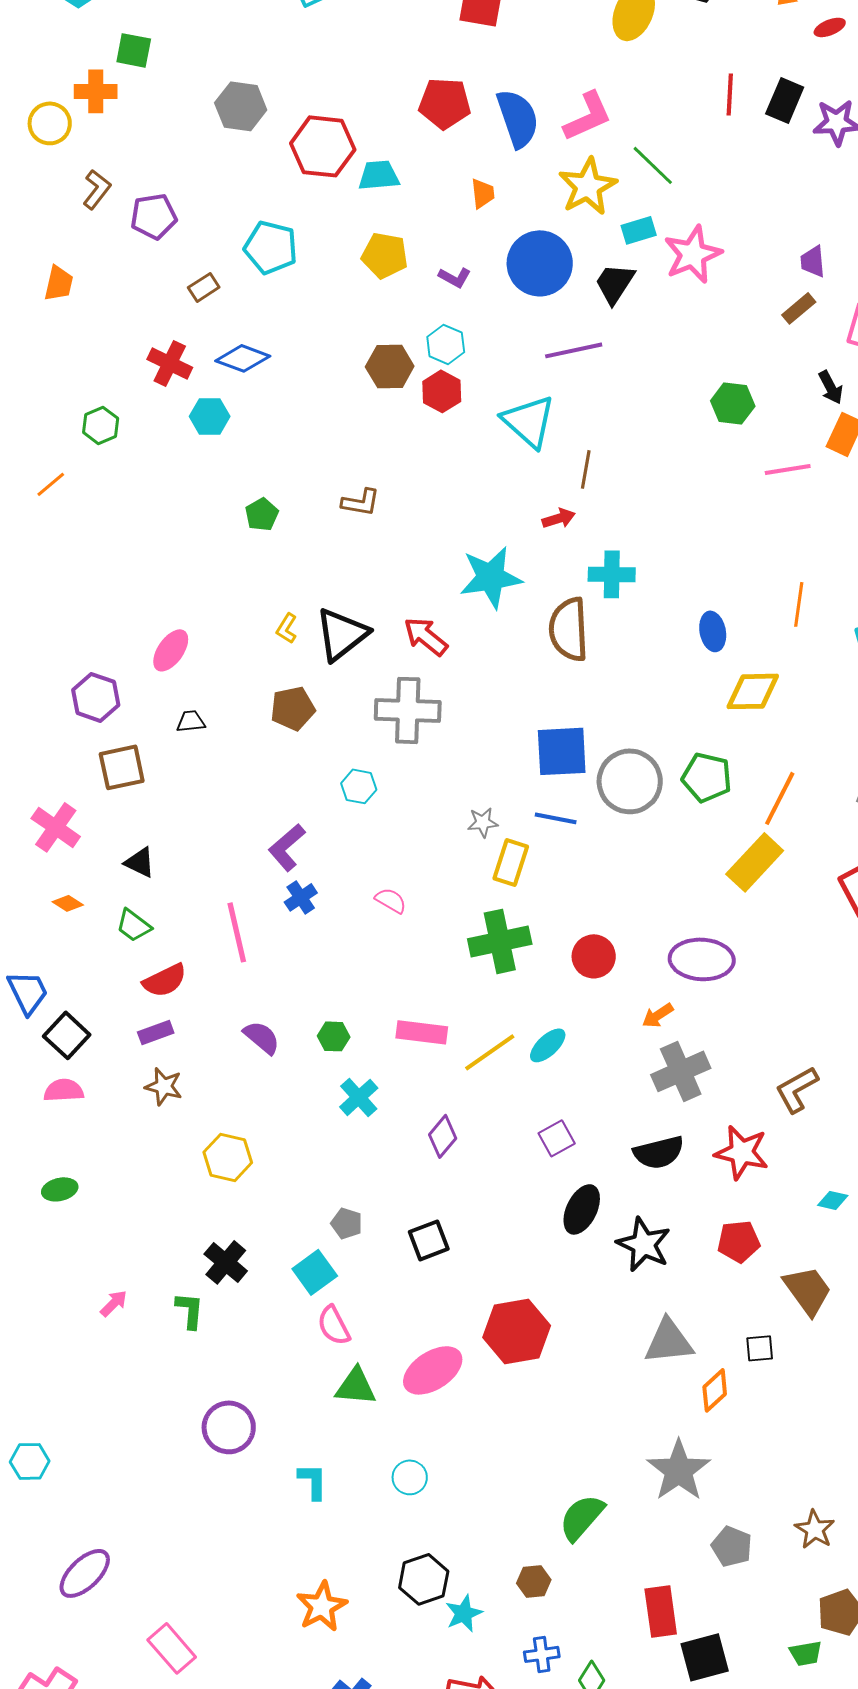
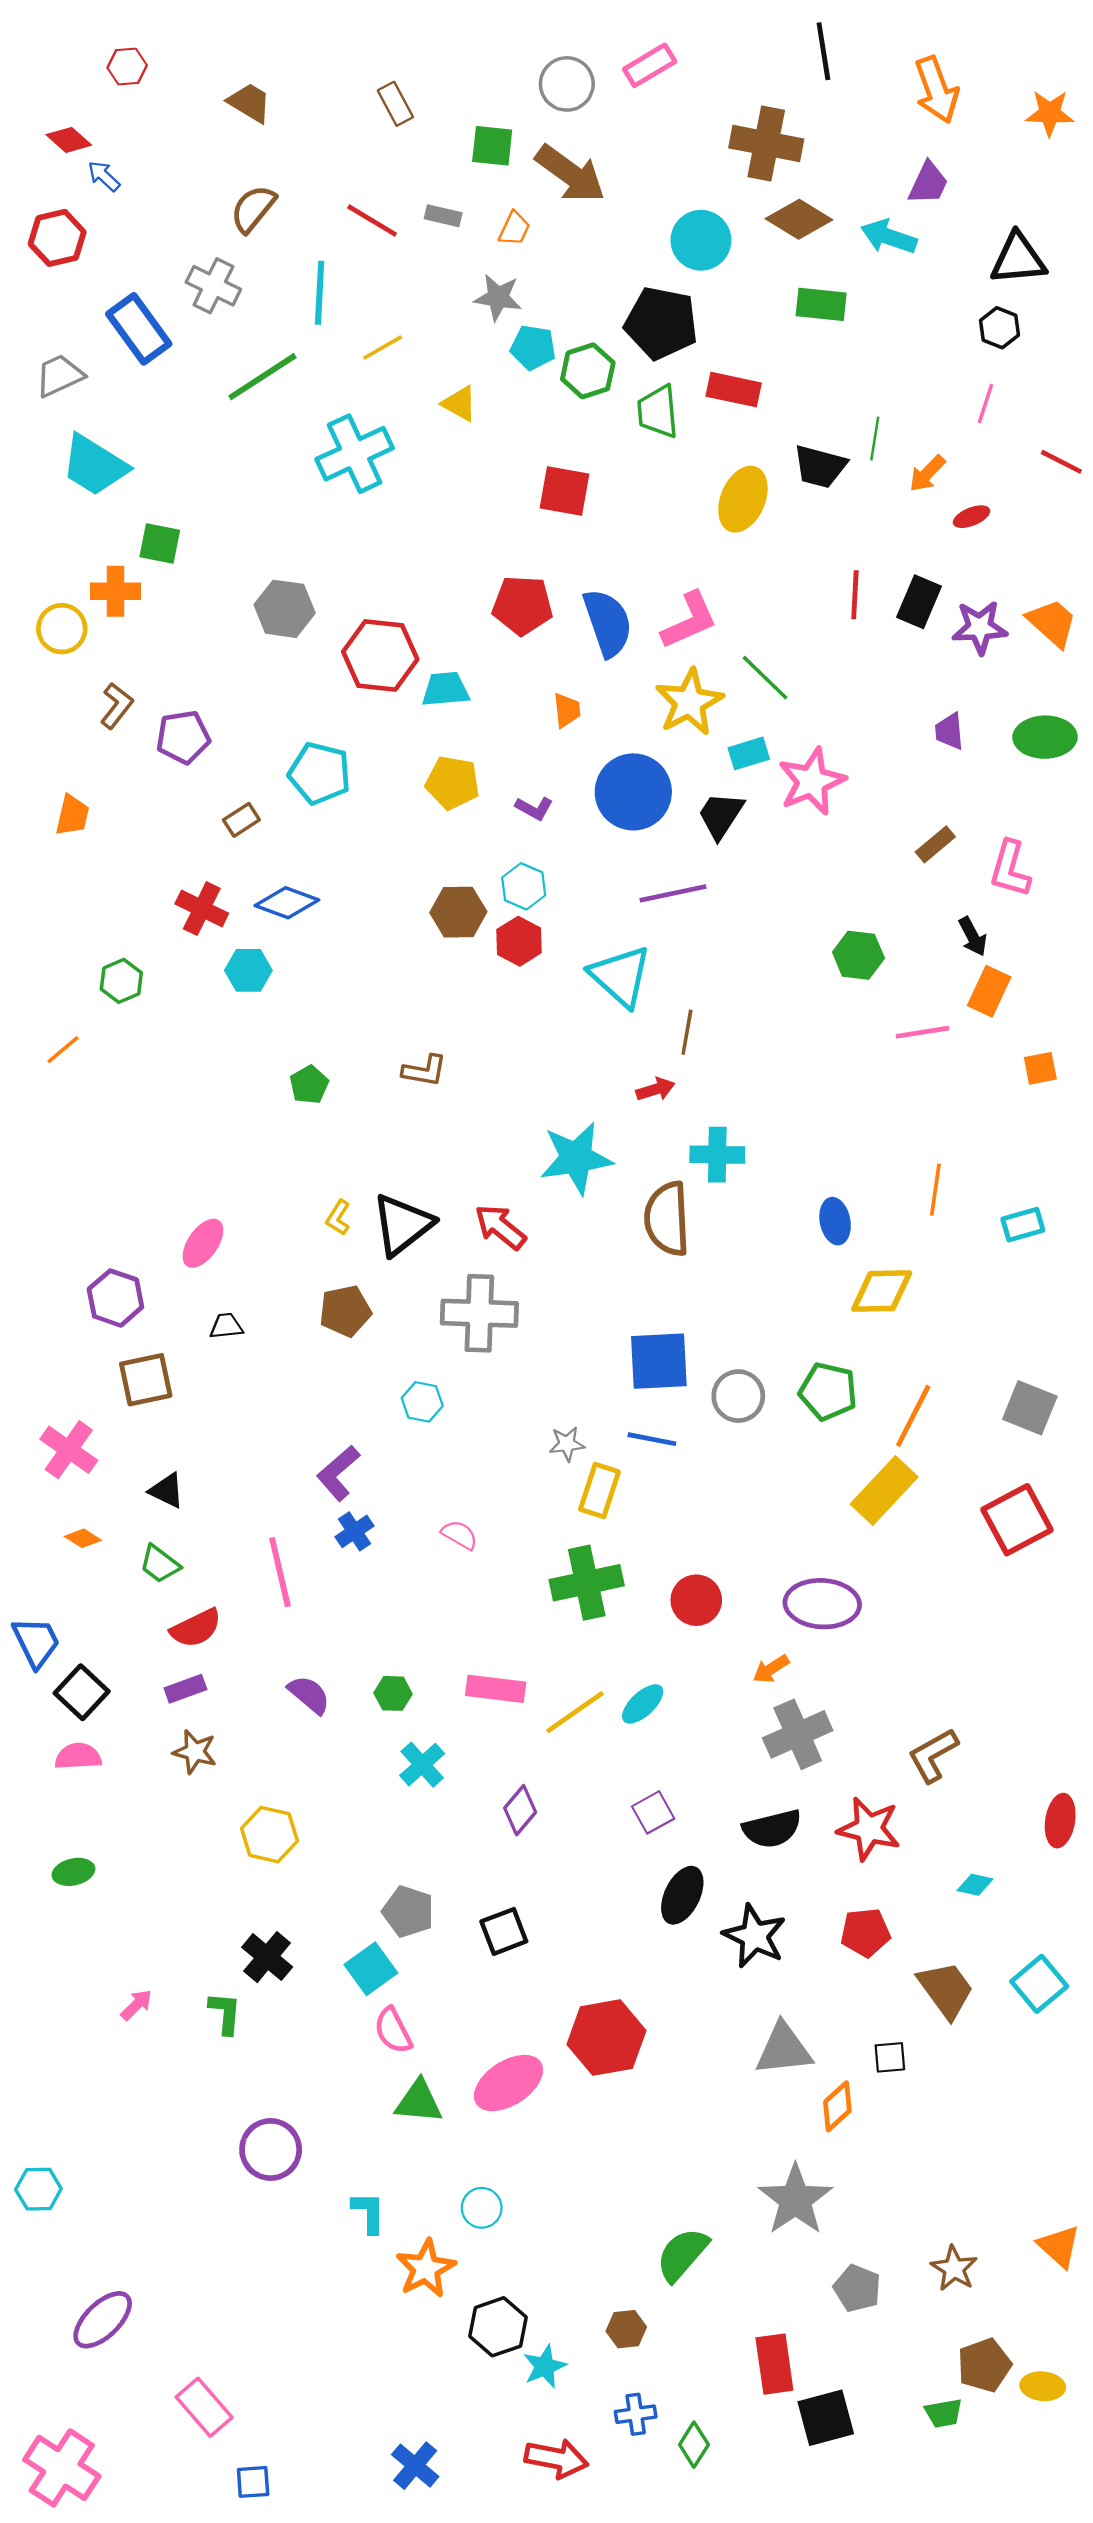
purple trapezoid: (813, 261) -> (949, 731), moved
gray circle: (630, 781) -> (738, 1396), size x0.7
gray pentagon: (347, 1223) -> (408, 1912), size x1.4
orange star: (322, 1606) -> (426, 2268), moved

